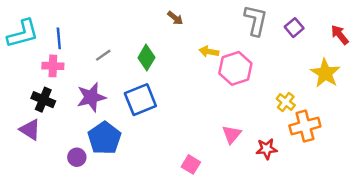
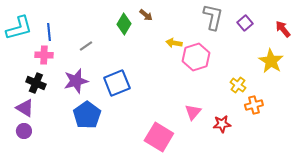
green diamond: (146, 58) -> (124, 24), moved
orange cross: (305, 126) -> (254, 105), size x0.7
purple circle: (77, 157) -> (24, 131), moved
pink square: (191, 164) -> (159, 137), size x1.8

